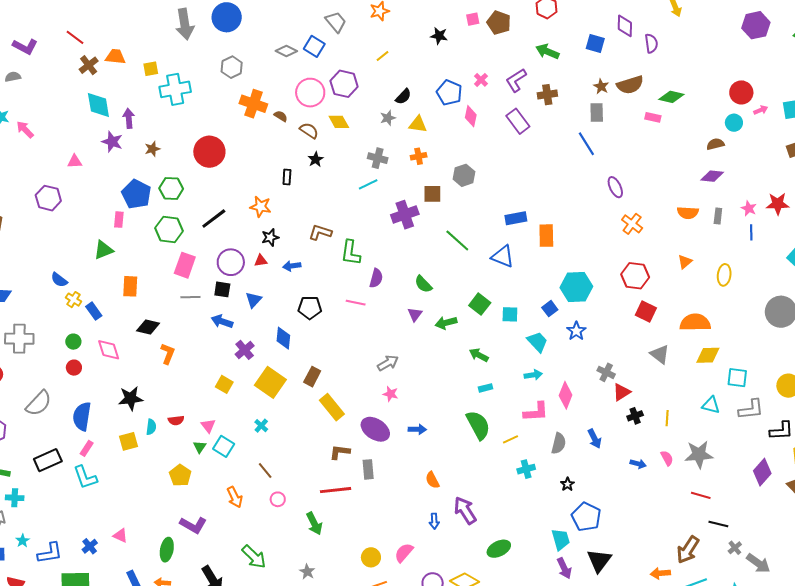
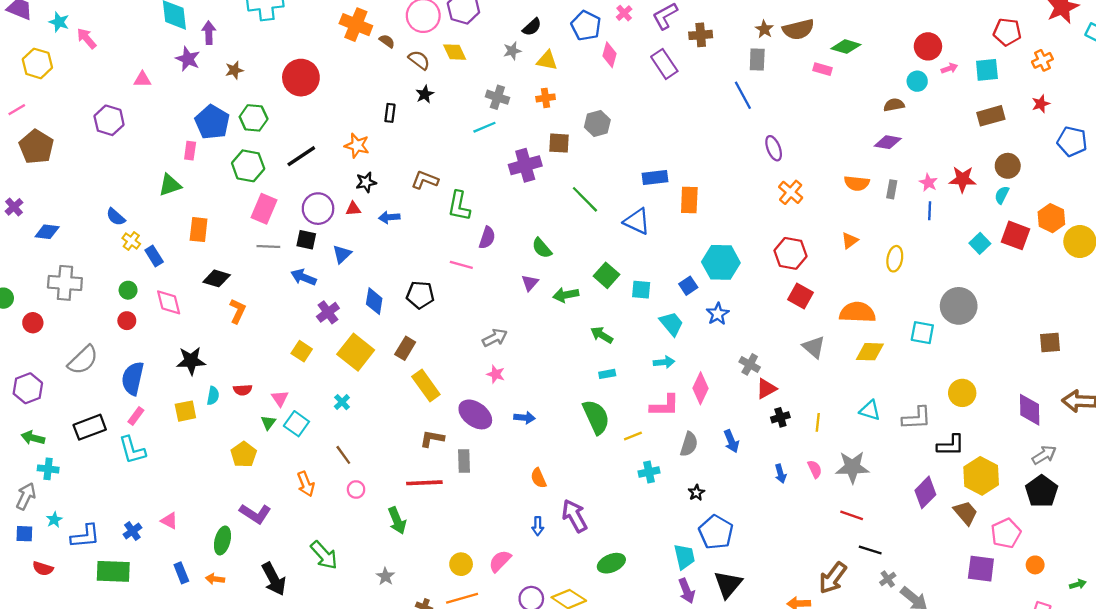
black pentagon: (310, 308) -> (420, 295), moved
cyan square: (737, 378) -> (922, 333), moved
blue arrow: (638, 464) -> (780, 474), turned 56

